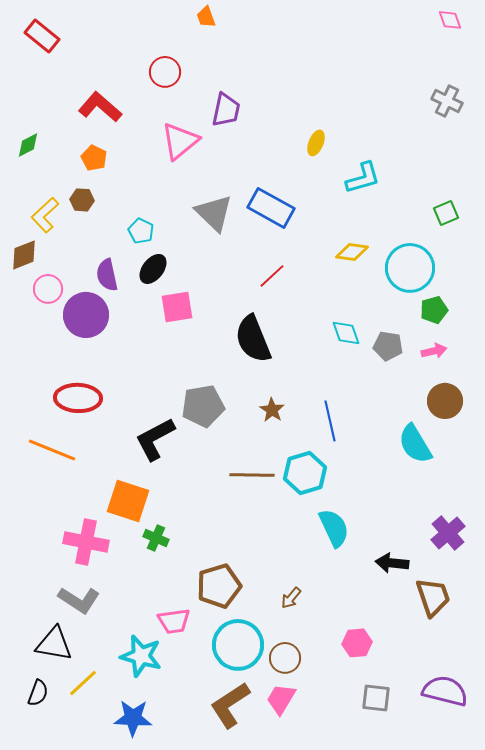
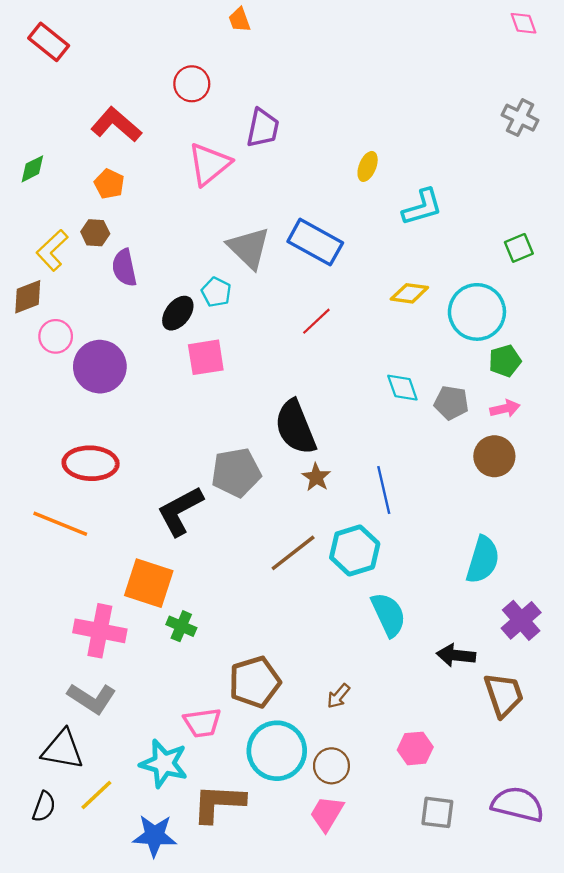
cyan pentagon: (141, 231) -> (216, 292), moved
purple semicircle: (107, 275) -> (124, 268), moved
black semicircle: (253, 339) -> (295, 427), moved
brown circle: (445, 401) -> (494, 456), moved
cyan semicircle: (415, 444) -> (483, 560), moved, turned -132
brown line: (252, 475) -> (293, 553), turned -39
brown L-shape: (230, 705) -> (219, 803), moved, turned 36

